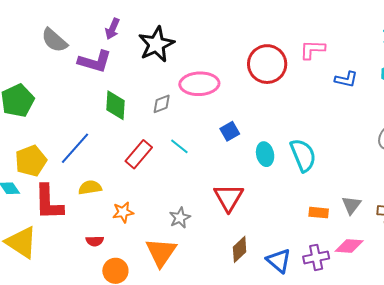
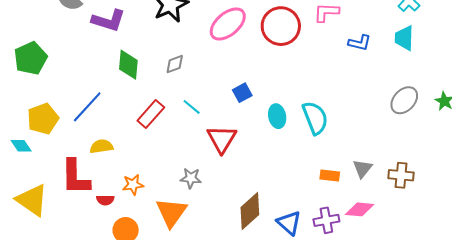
pink ellipse: (199, 84) -> (228, 24), moved, turned -39
red triangle: (229, 197) -> (222, 139), moved
red L-shape: (49, 202) -> (75, 177), moved
orange star: (123, 212) -> (133, 185), moved
gray star: (180, 218) -> (191, 178), turned 30
brown diamond: (240, 249) -> (250, 211), size x1.4

